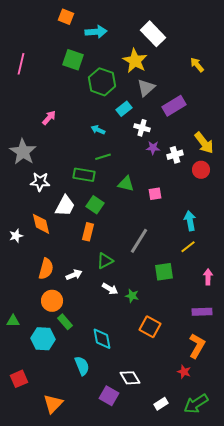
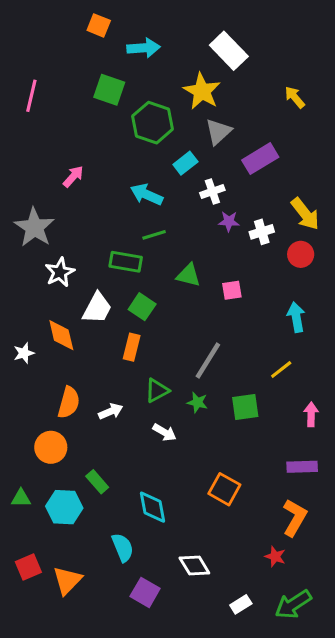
white cross: (142, 128) -> (212, 191), turned -35
cyan arrow: (98, 130) -> (147, 194), size x1.5
white star: (40, 182) -> (60, 272), turned -30
cyan arrow: (190, 221) -> (296, 317), moved
green star: (132, 296) -> (197, 402), moved
orange circle: (52, 301) -> (51, 447), moved
green triangle: (13, 321) -> (21, 498), moved
purple square: (109, 396) -> (145, 592), moved
orange triangle: (53, 404) -> (67, 580), moved

